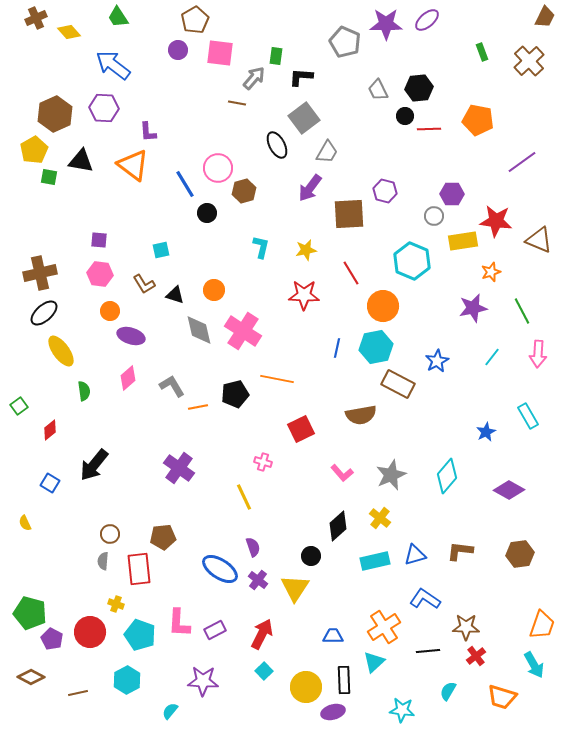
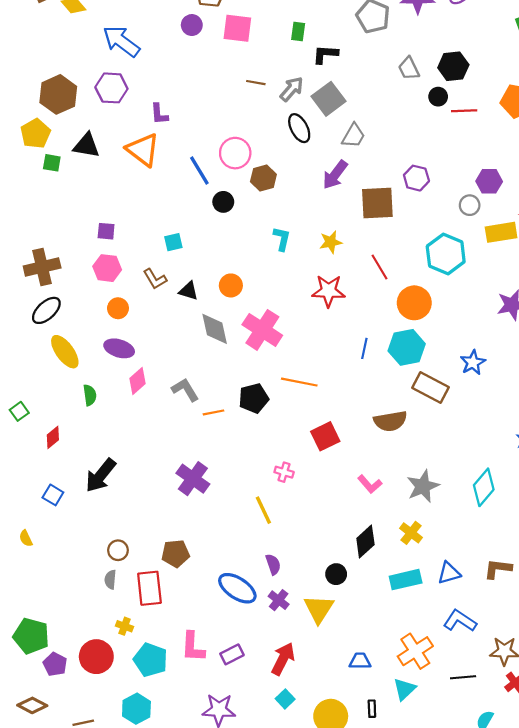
gray arrow: (254, 78) -> (292, 89), moved
purple ellipse: (131, 336) -> (119, 348), moved
black rectangle: (344, 680) -> (372, 709), size x0.6

